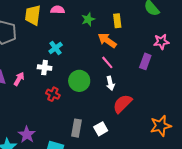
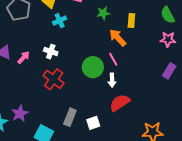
pink star: (161, 42) -> (168, 39), moved
cyan cross: (56, 48) -> (60, 21), moved
purple rectangle: (145, 61) -> (169, 71), moved
green circle: (79, 81) -> (93, 67), moved
red cross: (53, 94) -> (54, 79), size x1.5

